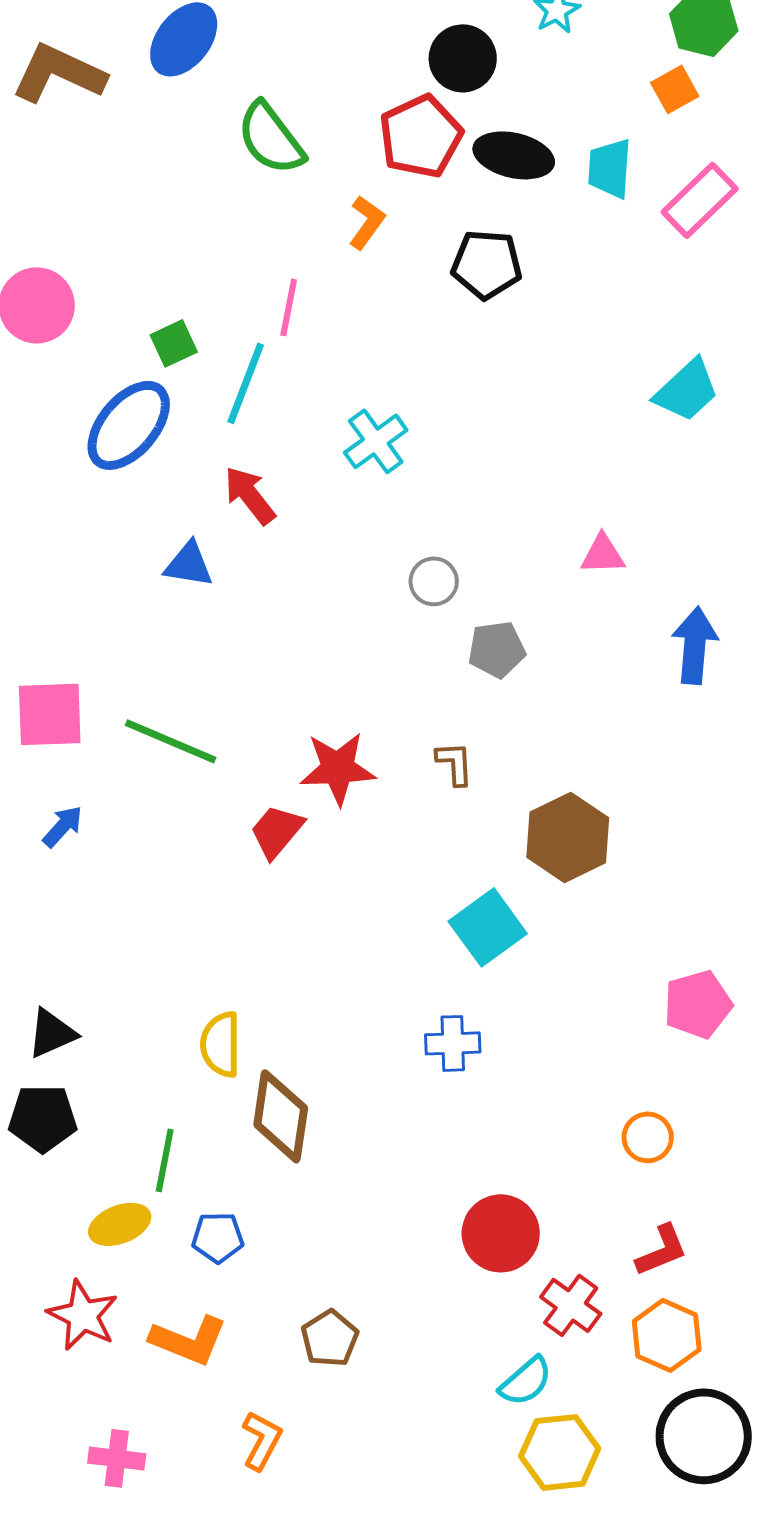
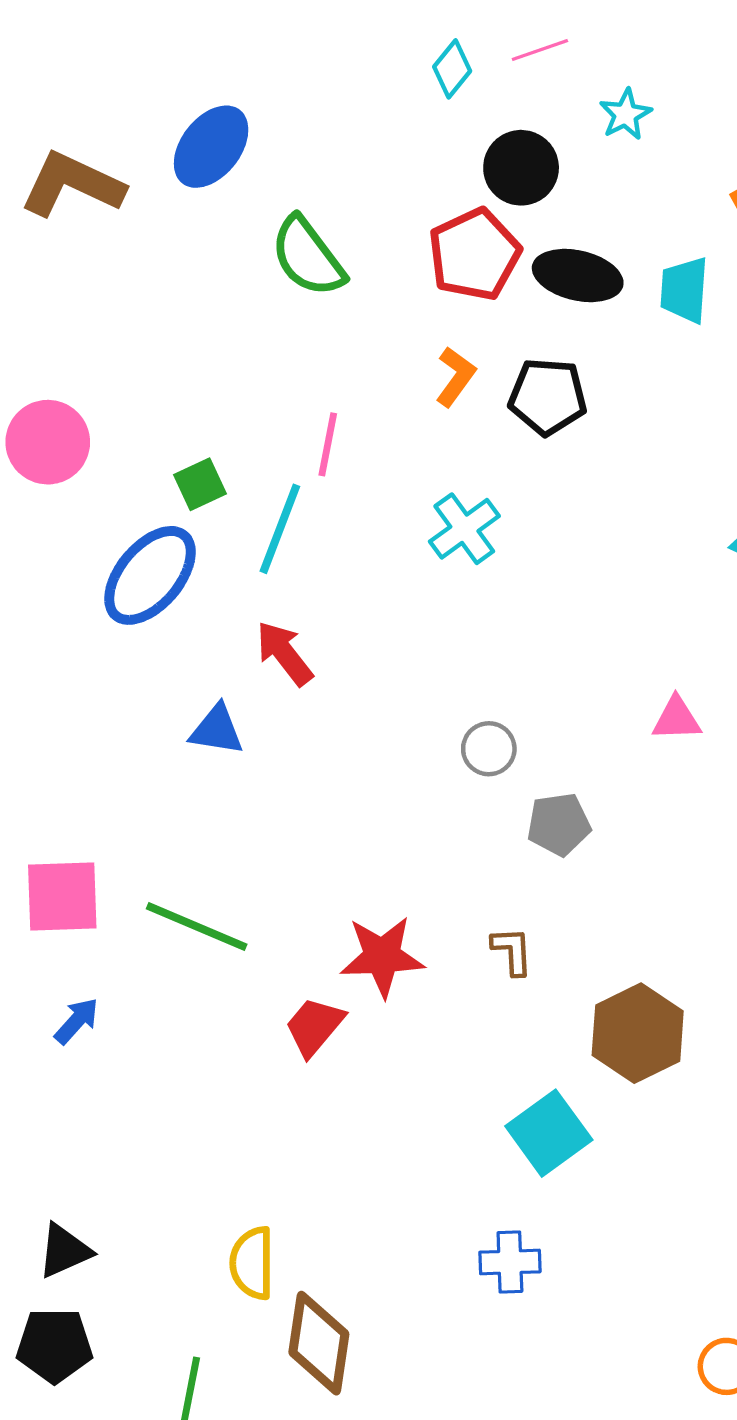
orange L-shape: (367, 222) -> (455, 377), moved
cyan cross: (376, 441) -> (464, 529), moved

